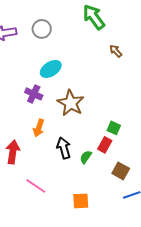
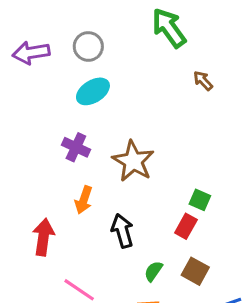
cyan ellipse: (51, 69) -> (93, 91), moved
green semicircle: (86, 157) -> (153, 271), moved
brown square: (121, 171) -> (195, 271), moved

